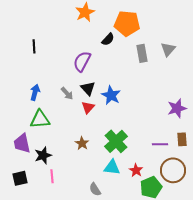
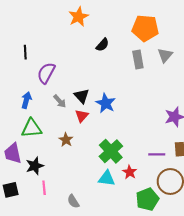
orange pentagon: (127, 23) -> (145, 28), moved
purple semicircle: (82, 61) -> (46, 73), moved
brown star: (82, 143) -> (66, 140), moved
red star: (136, 170) -> (130, 172), moved
gray semicircle: (95, 189) -> (73, 201), moved

